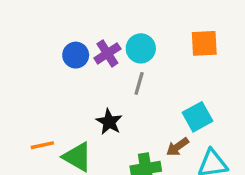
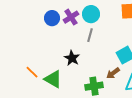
orange line: (42, 145) -> (32, 72), turned 56

